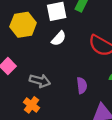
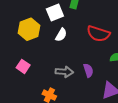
gray arrow: (40, 81) -> (64, 72), moved

